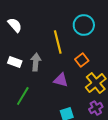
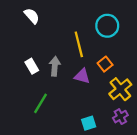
white semicircle: (15, 25) -> (32, 16), moved
white rectangle: (15, 62) -> (32, 66), turned 40
purple triangle: (61, 80) -> (82, 76), moved

